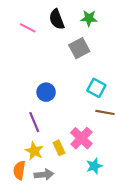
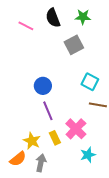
purple line: (34, 122) -> (48, 111), moved
orange semicircle: (19, 170) -> (18, 159), turned -138
gray arrow: (44, 175) -> (41, 163), turned -72

